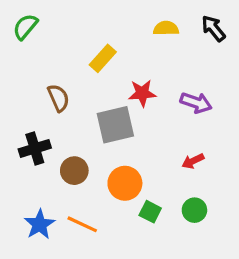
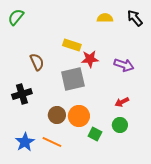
yellow rectangle: (103, 58) -> (72, 45), moved, turned 66
brown circle: (74, 171) -> (57, 115), moved
green circle: (194, 210) -> (120, 125), moved

